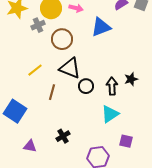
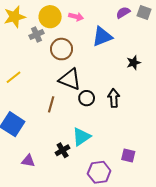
yellow line: (35, 70) -> (14, 77), moved
black star: (131, 79) -> (134, 63), moved
cyan triangle: (110, 114) -> (81, 137), moved

